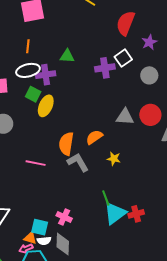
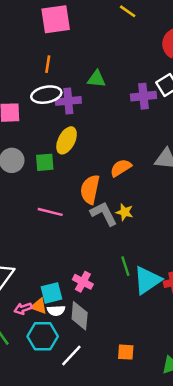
green square: (33, 94) -> (45, 162), moved, turned -35
orange semicircle: (94, 137) -> (121, 168), moved
yellow star: (114, 159) -> (125, 212), moved
green line: (106, 198) -> (125, 266), moved
cyan square: (40, 227) -> (51, 293), turned -30
pink arrow: (26, 249) -> (23, 309), moved

